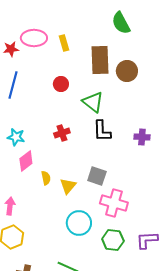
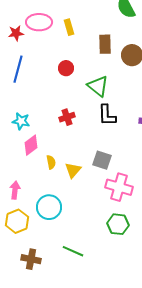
brown rectangle: (100, 60) -> (105, 44), size x0.7
cyan circle: (79, 223) -> (49, 207), moved

